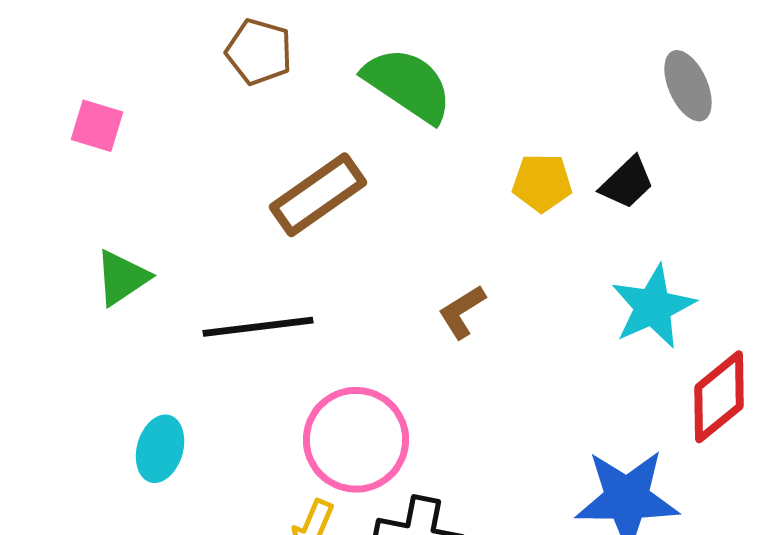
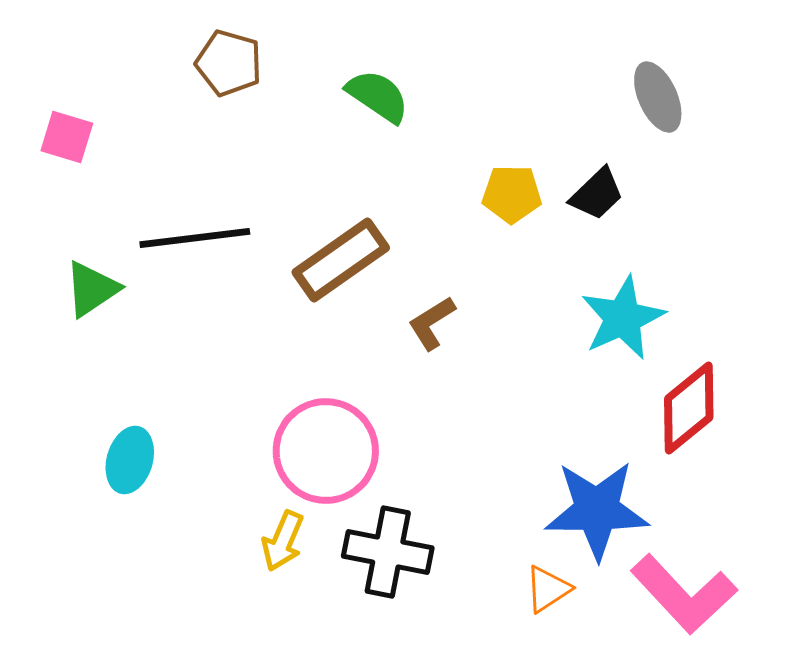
green semicircle: (408, 85) -> (378, 96), size x0.7
brown rectangle: (318, 195) -> (341, 260), moved
black line: (258, 327) -> (195, 238), moved

